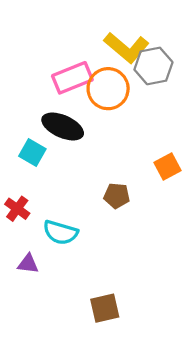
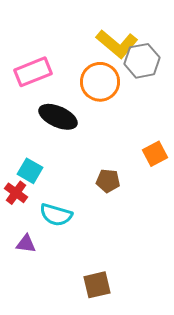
pink rectangle: (72, 78) -> (33, 72), moved
cyan square: (32, 152) -> (30, 171), moved

